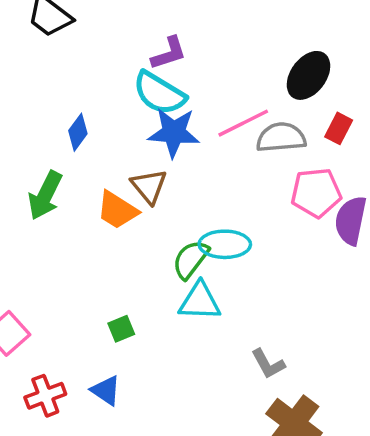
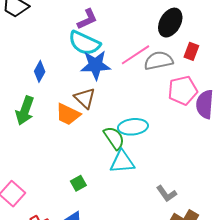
green semicircle: (191, 259) -> (114, 138), turned 115

